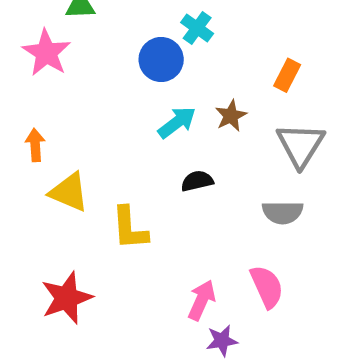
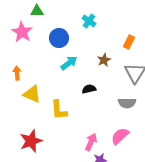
blue circle: (161, 59) -> (59, 38), moved
cyan arrow: (177, 122) -> (69, 63), moved
pink semicircle: (267, 287) -> (120, 136), turned -108

